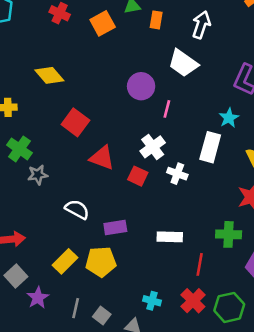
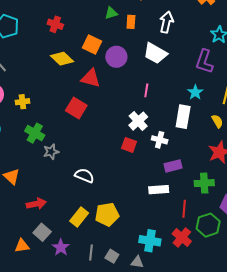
orange square: (103, 23) -> (92, 45), moved, turned -30
yellow diamond: (49, 75) -> (62, 59), moved
purple circle: (141, 86) -> (116, 57), moved
red triangle: (102, 158) -> (91, 78), moved
purple rectangle: (115, 227) -> (173, 166), moved
cyan cross: (152, 301) -> (150, 241), size x1.5
green hexagon: (229, 307) -> (208, 225), moved

